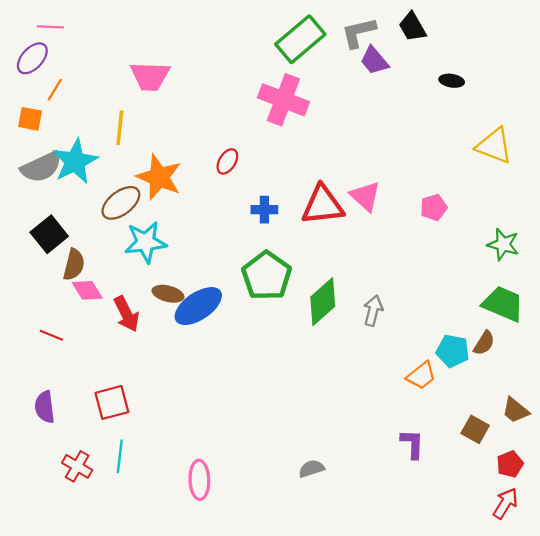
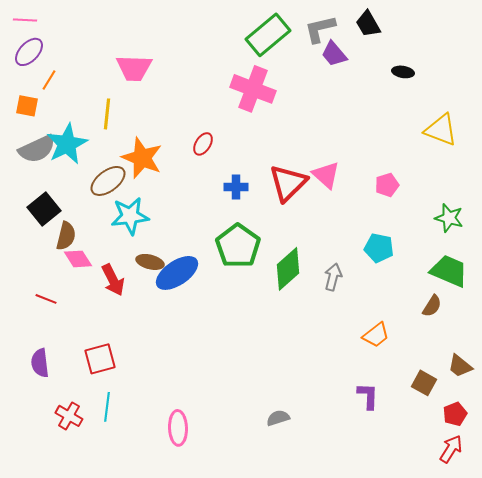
pink line: (50, 27) -> (25, 20), moved
red triangle: (323, 205) -> (288, 183), turned -39
cyan pentagon: (453, 351) -> (379, 248), moved

